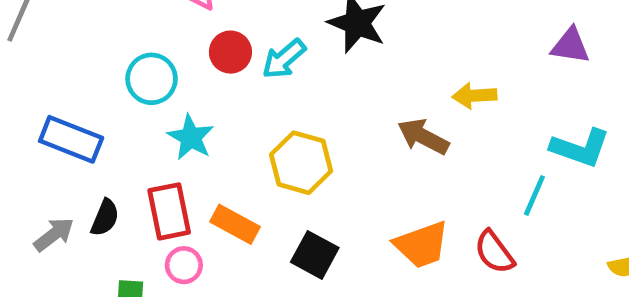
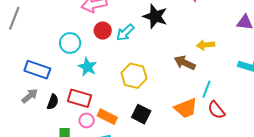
cyan line: (534, 195) -> (206, 89), moved
red rectangle: (169, 211) -> (80, 98), turned -60
orange rectangle: (235, 224) -> (107, 117), moved
gray arrow: (54, 235) -> (30, 96), moved

